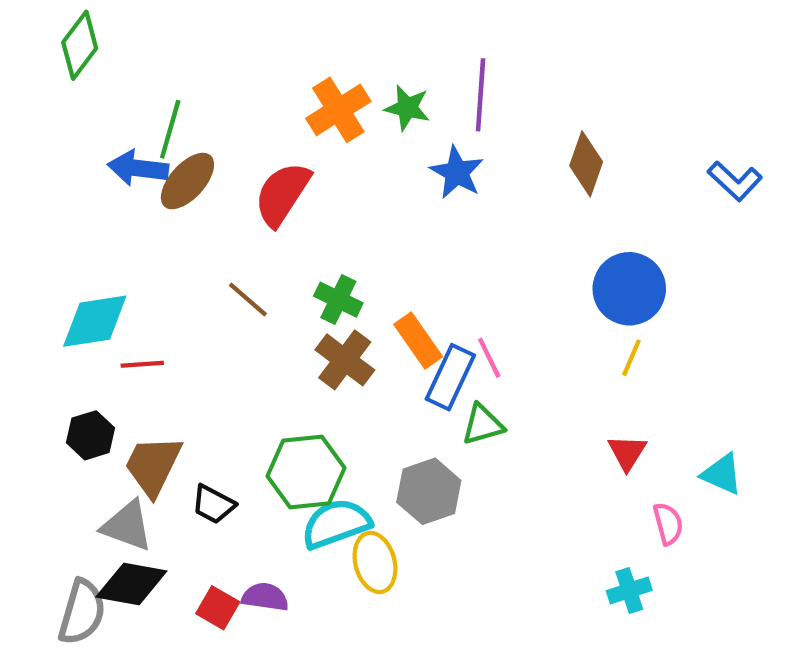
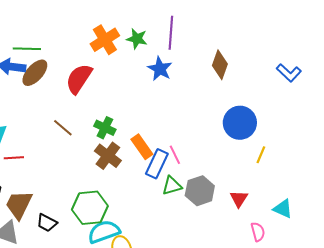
green line: (170, 129) -> (27, 49), turned 76
yellow line: (631, 358) -> (261, 155), moved
gray hexagon: (429, 491) -> (200, 191), moved

